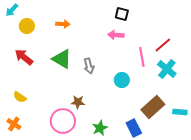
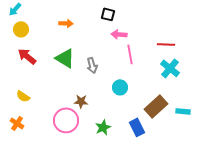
black square: (122, 14) -> (108, 14), moved
yellow circle: (27, 26) -> (21, 29), moved
red line: (163, 45) -> (166, 44), turned 42
pink line: (142, 57) -> (130, 54), moved
cyan circle: (122, 80) -> (120, 87), moved

